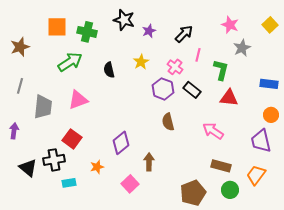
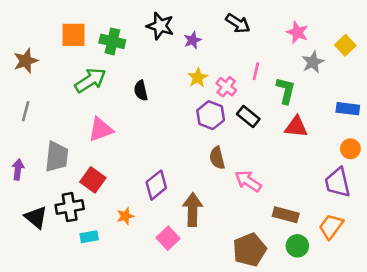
yellow square: (270, 25) -> (345, 45), moved
black arrow: (184, 34) -> (238, 23), moved, turned 78
yellow star: (141, 62) -> (198, 78), moved
gray trapezoid: (43, 107) -> (57, 157), moved
pink arrow: (213, 131) -> (248, 181), moved
brown arrow: (149, 162) -> (193, 210), size x1.4

